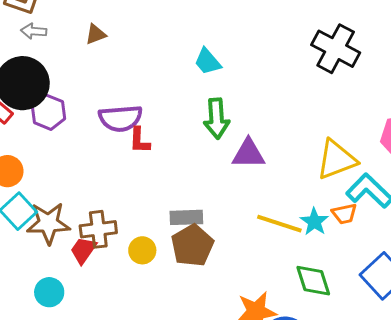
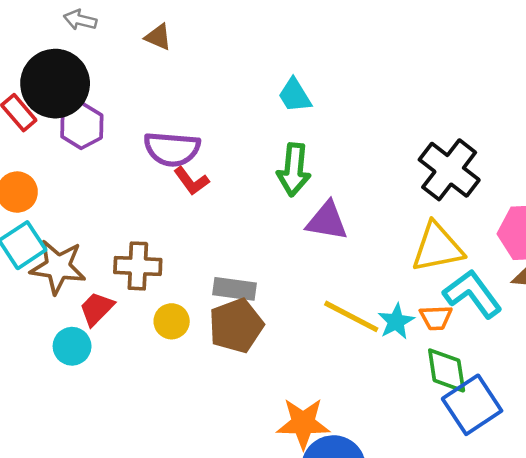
brown triangle: (96, 34) -> (158, 37), turned 35
black cross: (336, 49) -> (449, 170), moved
red L-shape: (139, 140) -> (191, 181), turned -48
brown cross: (98, 229) -> (138, 266), moved
green diamond: (313, 281) -> (447, 370), moved
cyan circle: (49, 292) -> (72, 346), moved

